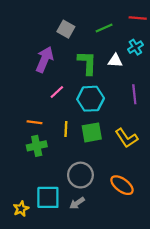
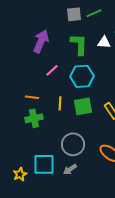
gray square: (66, 29) -> (74, 14), moved, turned -35

